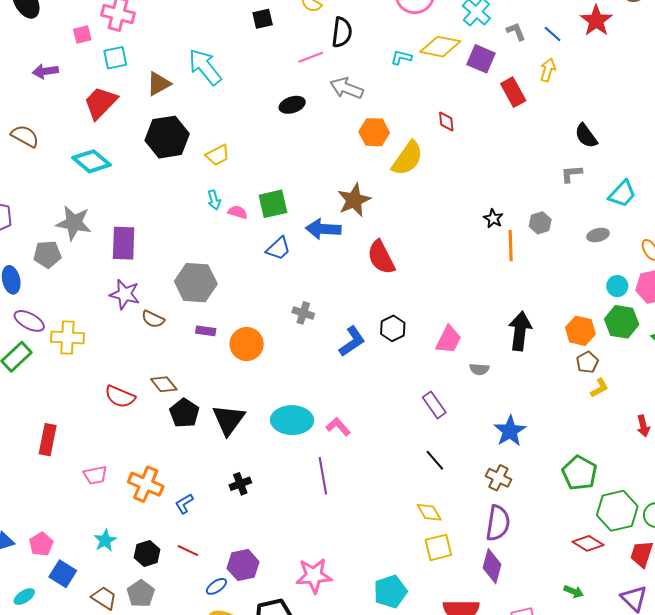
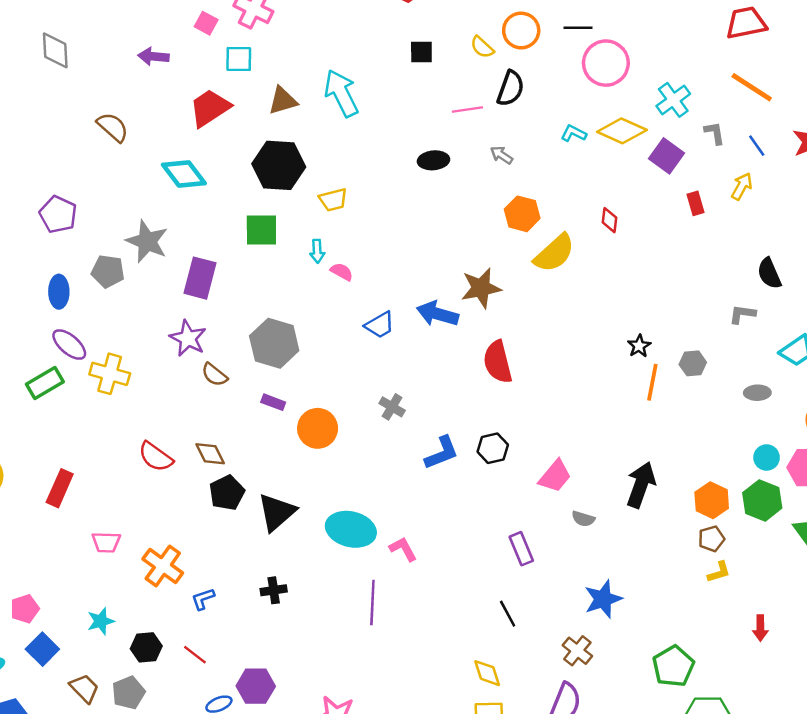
pink square: (82, 35) -> (206, 23), turned 30
gray arrow: (347, 88) -> (501, 155), size x0.6
red rectangle: (513, 92) -> (696, 203), size x0.7
green square: (273, 204) -> (261, 230), moved

